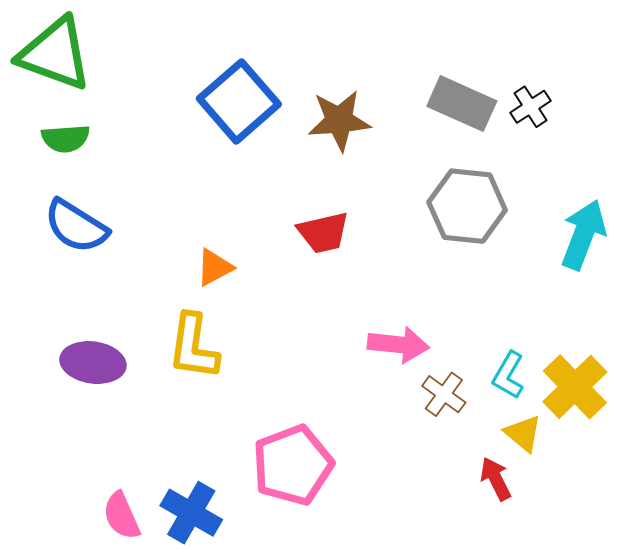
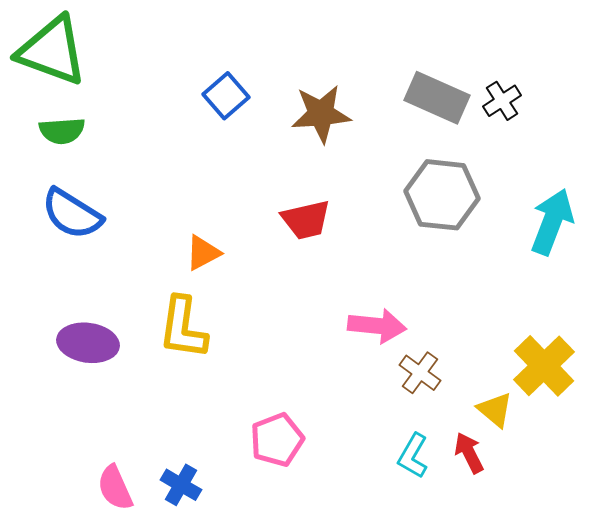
blue square: (239, 101) -> (226, 96), size x0.6
cyan L-shape: (508, 375) -> (413, 456), moved
pink pentagon: (293, 465) -> (277, 440), size x0.7
blue cross: (191, 513) -> (181, 485), size x0.7

